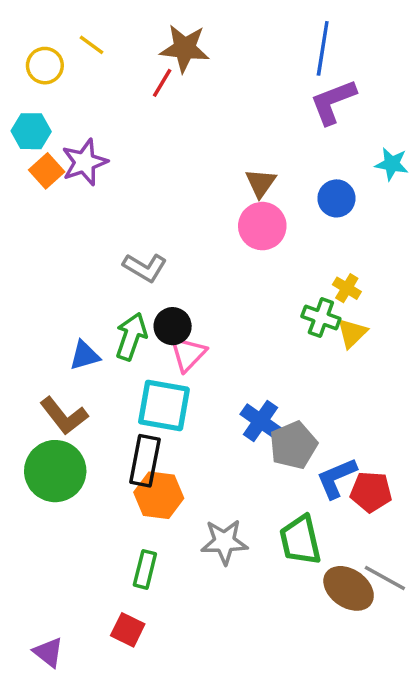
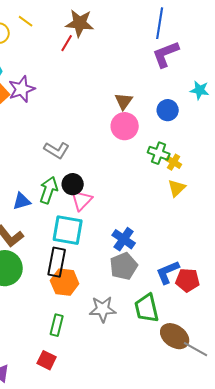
green cross: (321, 317) -> (159, 153), moved
gray pentagon: (293, 445) -> (124, 266), moved
gray line: (385, 578) -> (196, 349), moved

